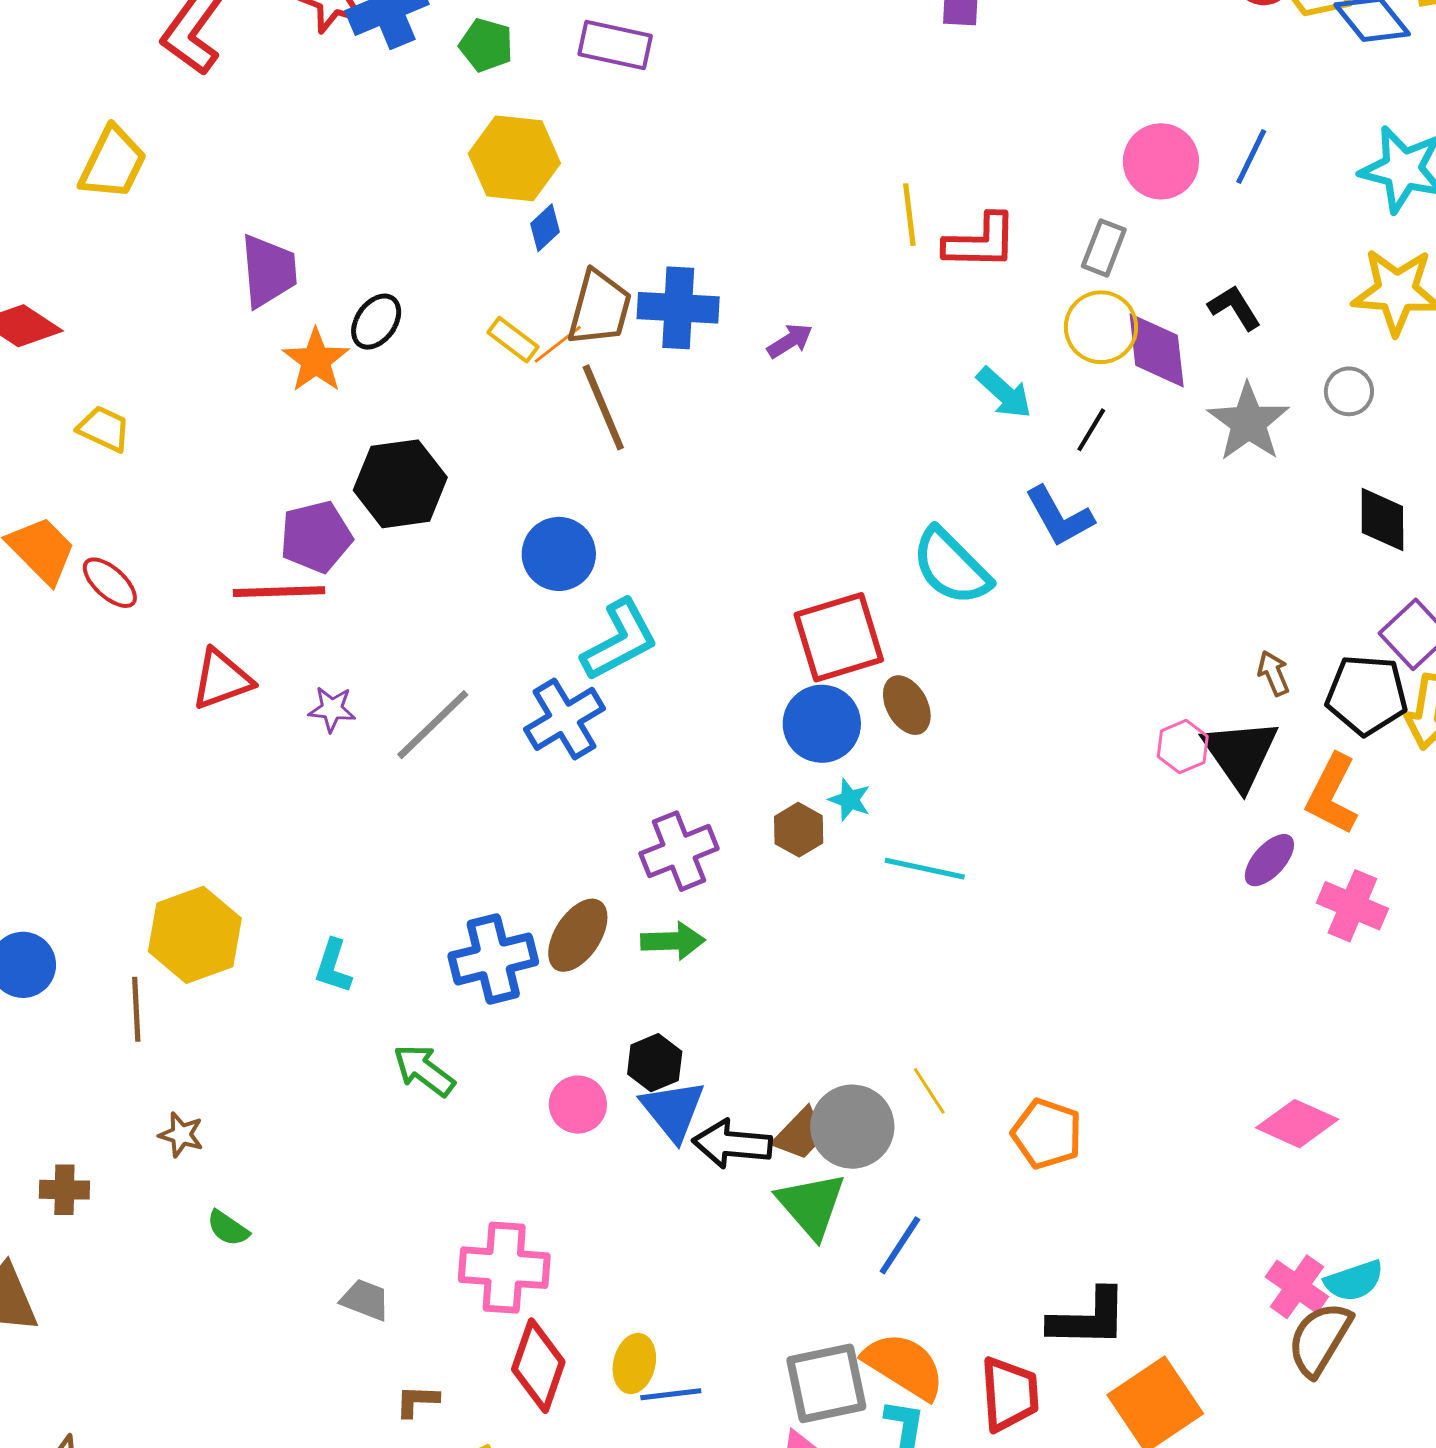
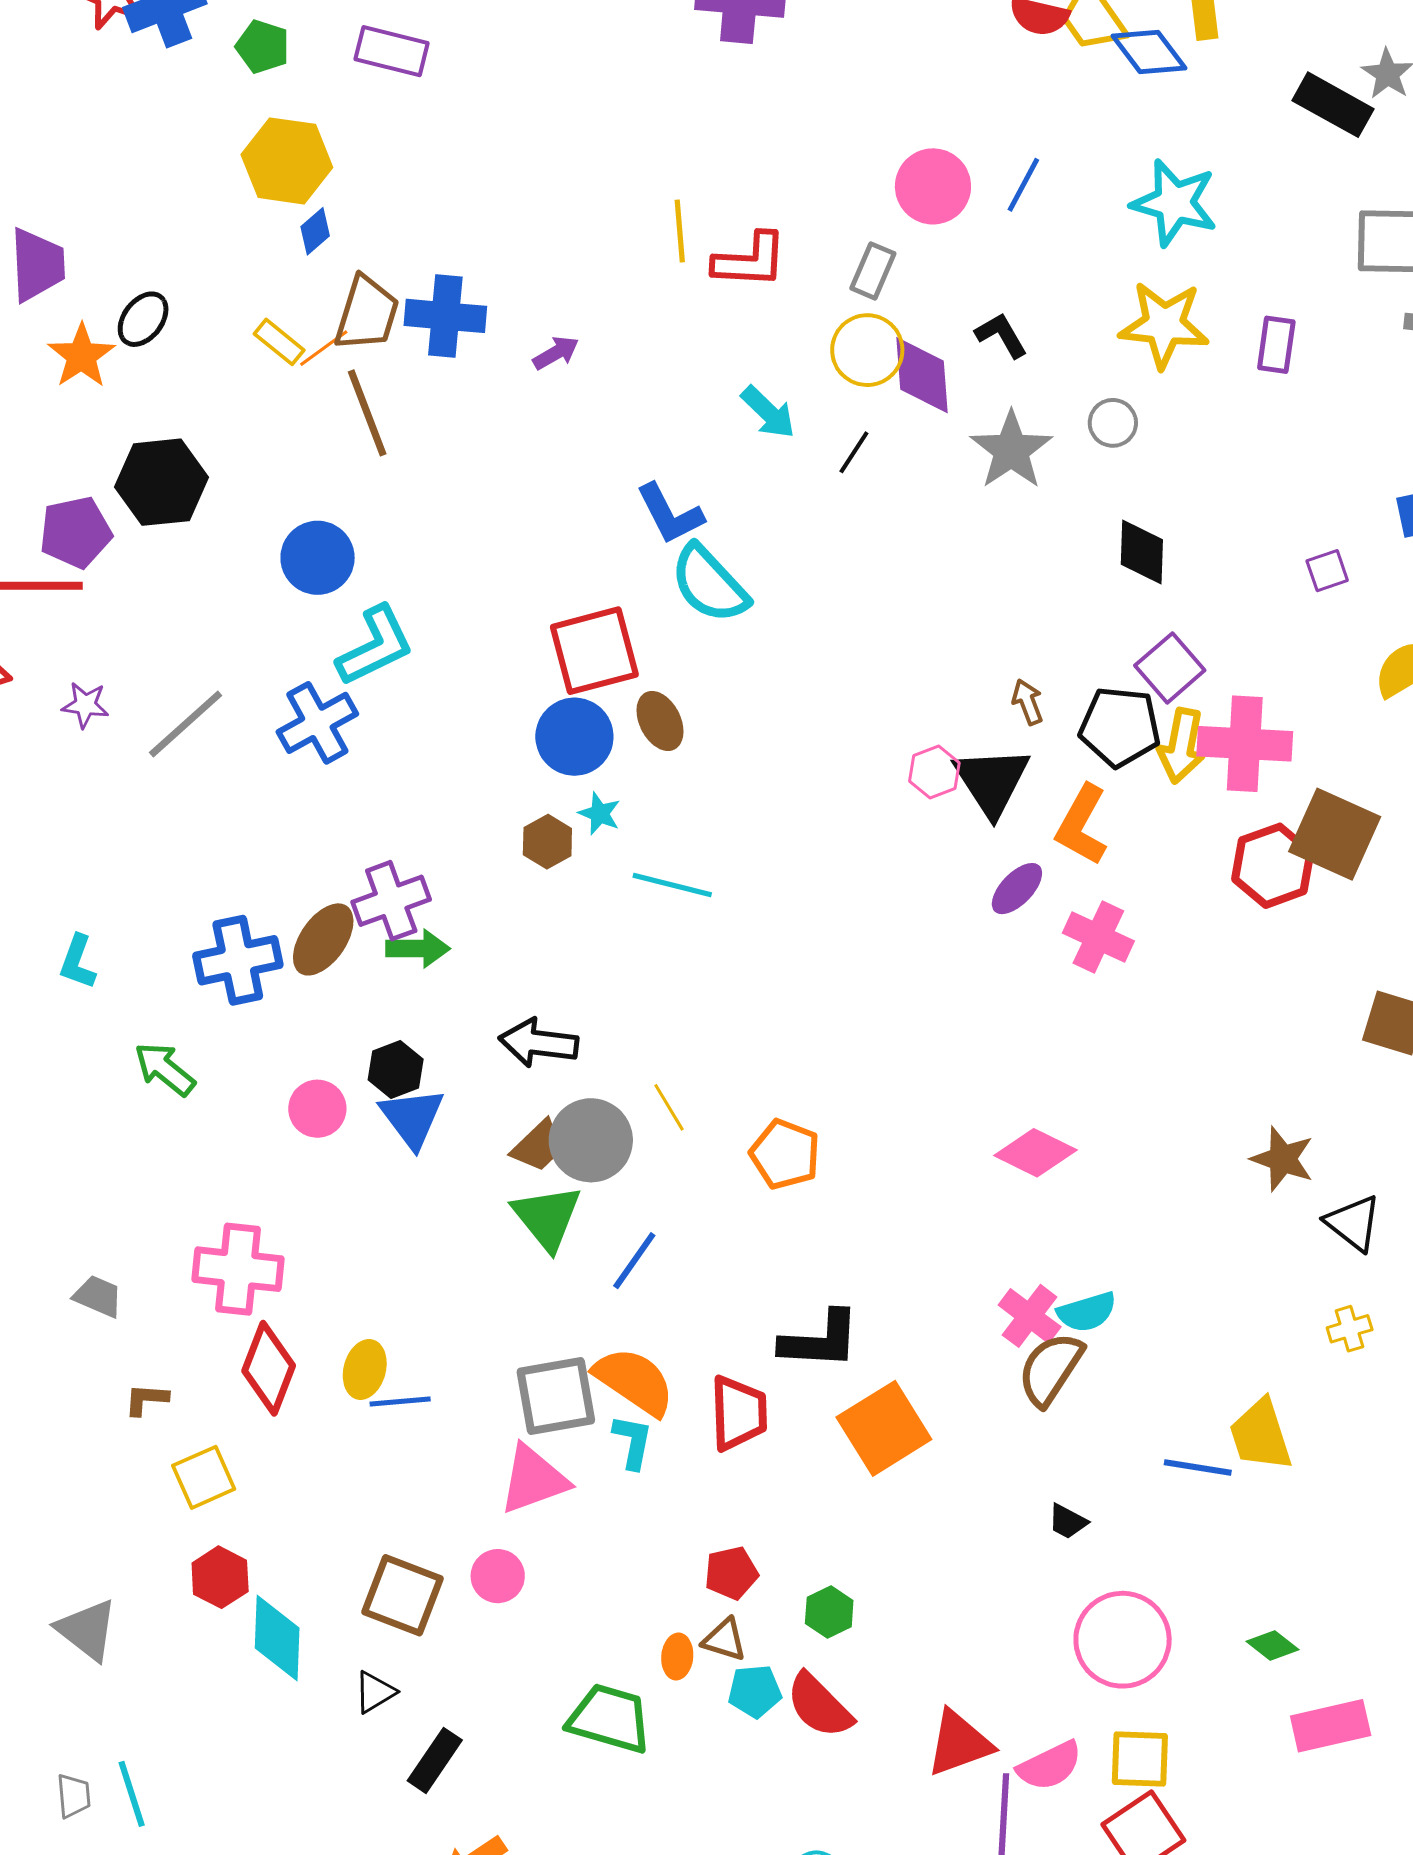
blue L-shape: (1059, 517) -> (670, 514), moved
purple cross: (679, 851) -> (391, 901), moved
black arrow: (732, 1144) -> (539, 1043), moved

